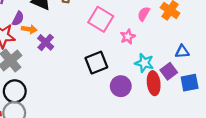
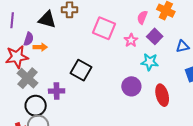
purple cross: (46, 42) -> (57, 91), moved, turned -35
black square: (96, 63) -> (81, 70), moved, turned -30
purple square: (169, 71) -> (155, 36), moved
red ellipse: (154, 83) -> (162, 95), moved

